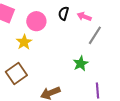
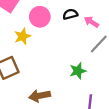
black semicircle: (64, 13) -> (70, 14), turned 48

